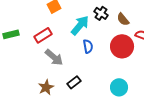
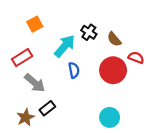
black rectangle: (74, 82) -> (47, 108), moved

